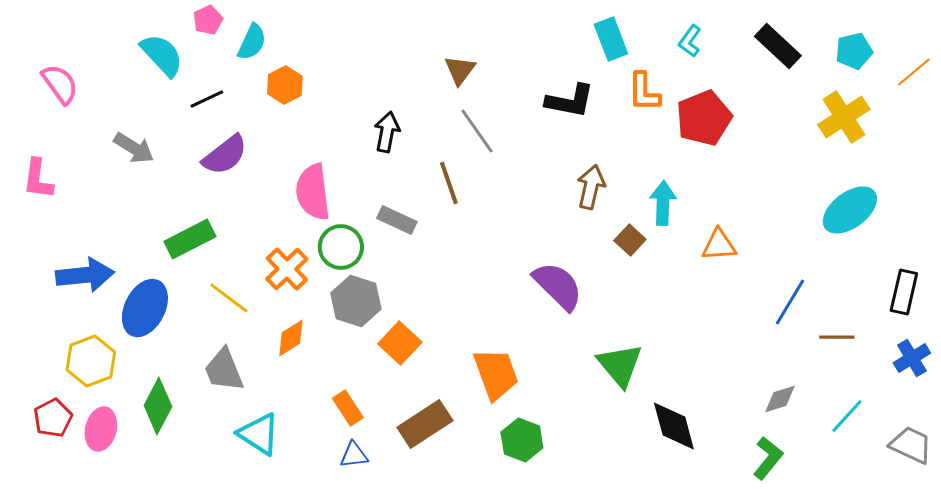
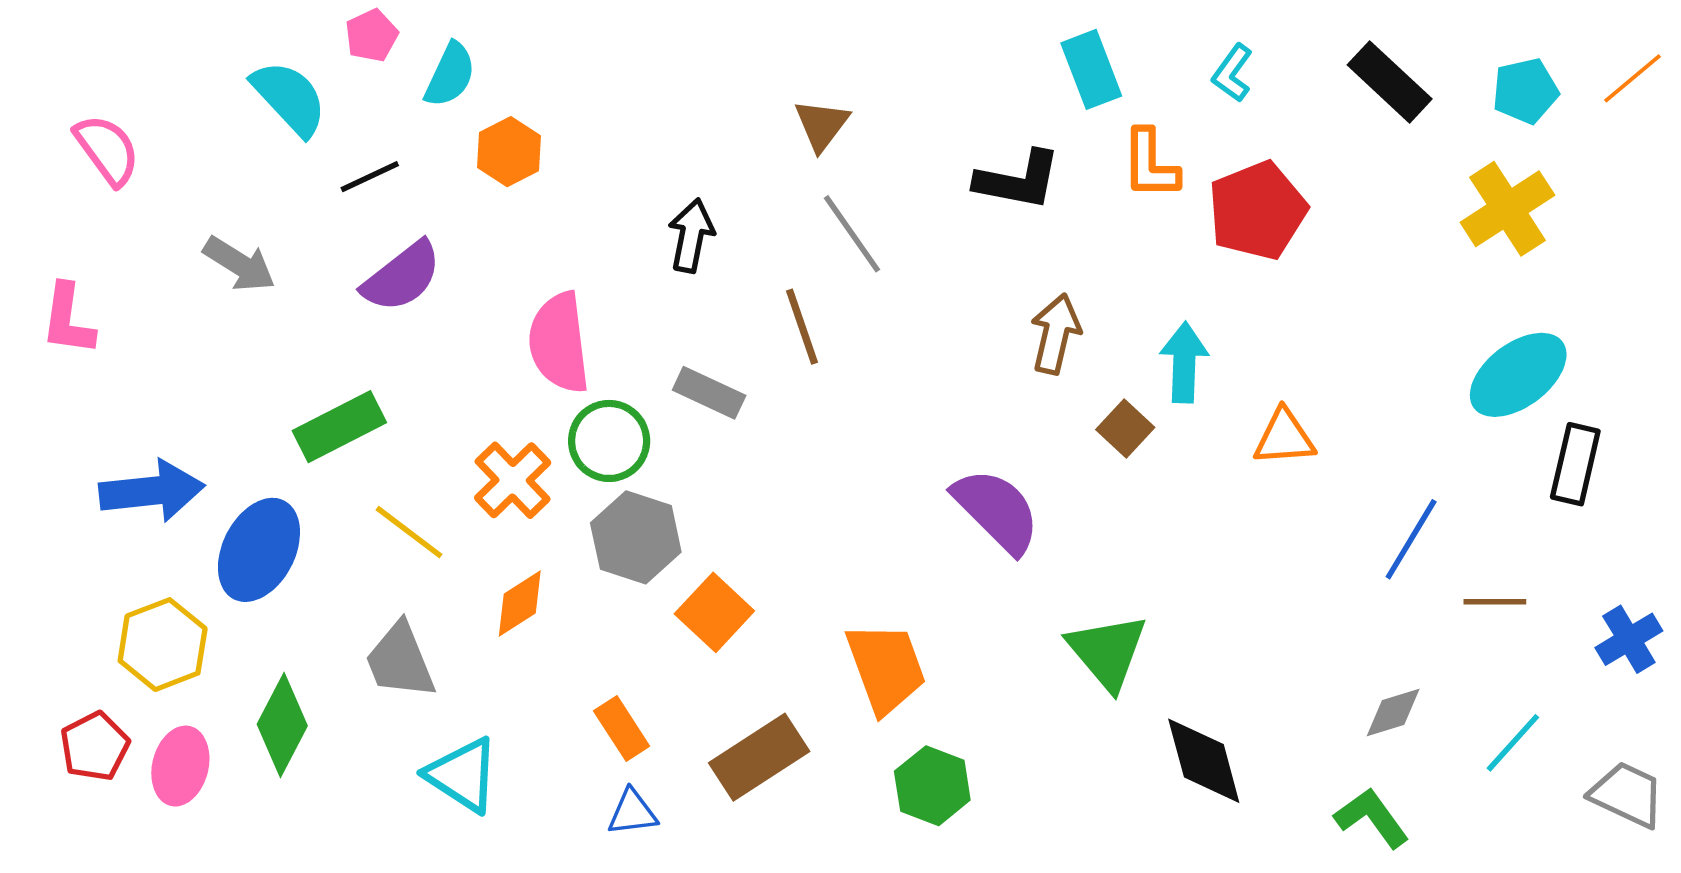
orange line: (914, 72) -> (1632, 78), moved
black rectangle: (904, 292) -> (1575, 464), moved
green L-shape: (768, 458) -> (1372, 818), turned -75

